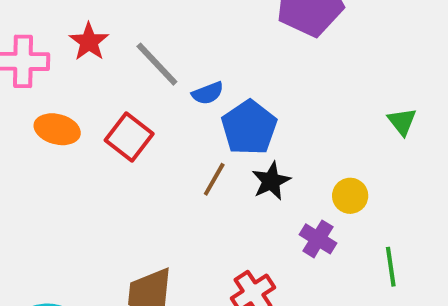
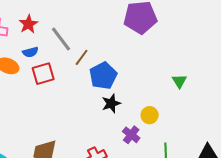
blue semicircle: (208, 93) -> (30, 52), moved
red square: (129, 137) -> (43, 74), turned 30
brown line: (214, 179) -> (82, 57), moved

